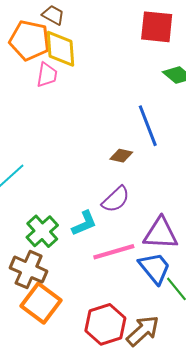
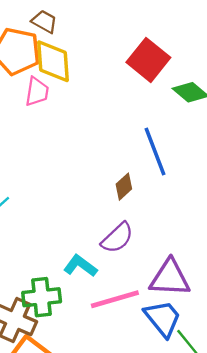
red square: (157, 27) -> (148, 60), moved, turned 33
brown diamond: (121, 156) -> (124, 187), turned -55
cyan L-shape: (84, 223) -> (80, 266), turned -120
green cross: (42, 231) -> (42, 297), moved, turned 36

